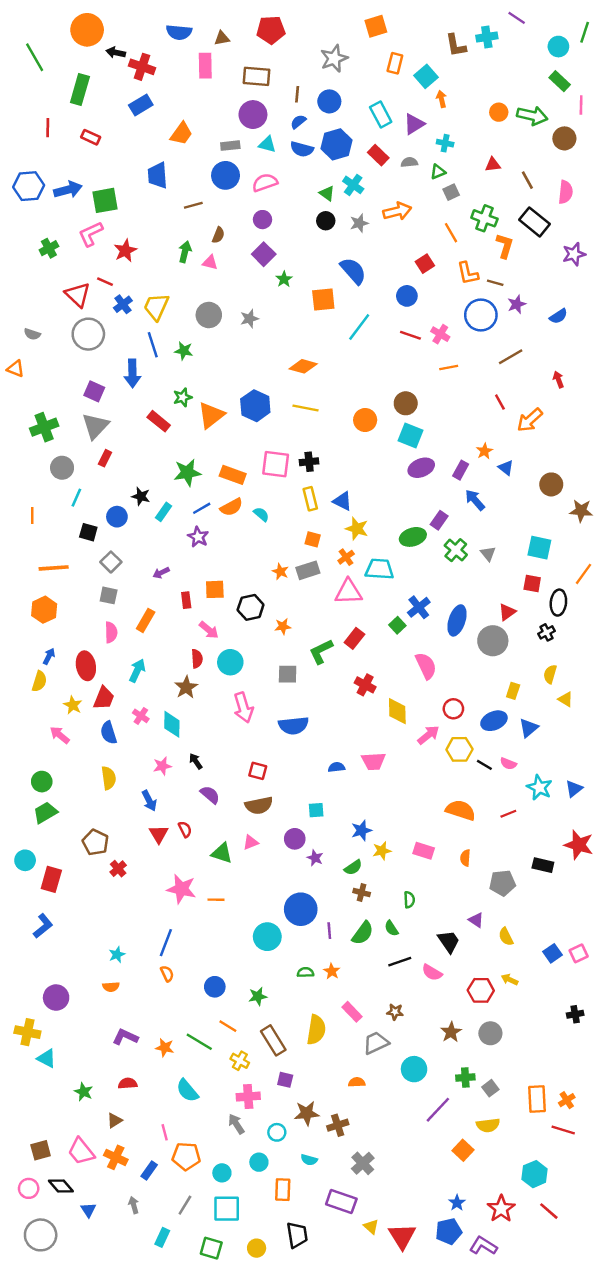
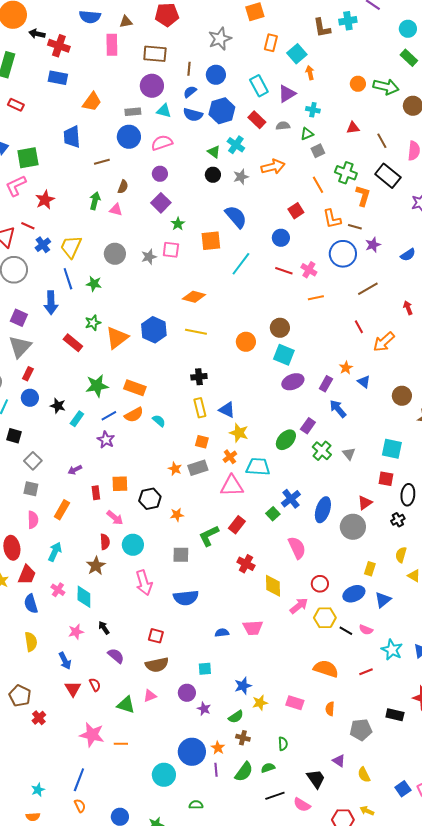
blue rectangle: (141, 105) -> (58, 78), turned 42
pink square: (276, 464) -> (171, 250), moved, size x0.7
blue circle: (117, 517) -> (30, 398), moved
green ellipse: (413, 537) -> (286, 440), turned -30
green semicircle: (391, 928) -> (268, 768), turned 104
orange star: (332, 971) -> (218, 748), moved

